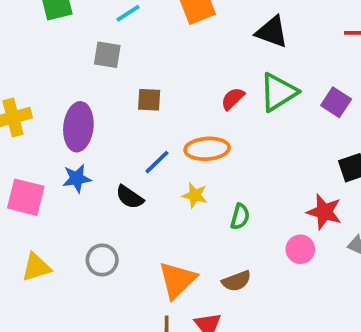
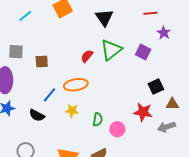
black triangle: (272, 32) -> (104, 18), turned 42
gray square: (107, 55) -> (16, 52), moved
pink circle: (300, 249) -> (117, 129), moved

